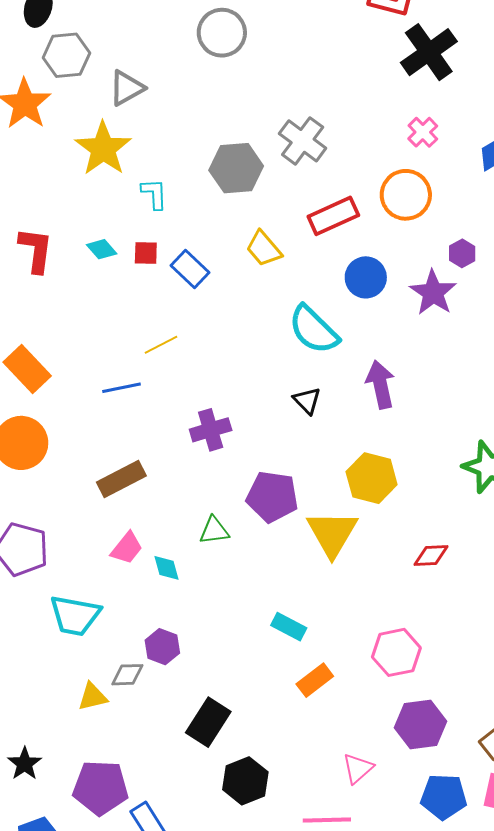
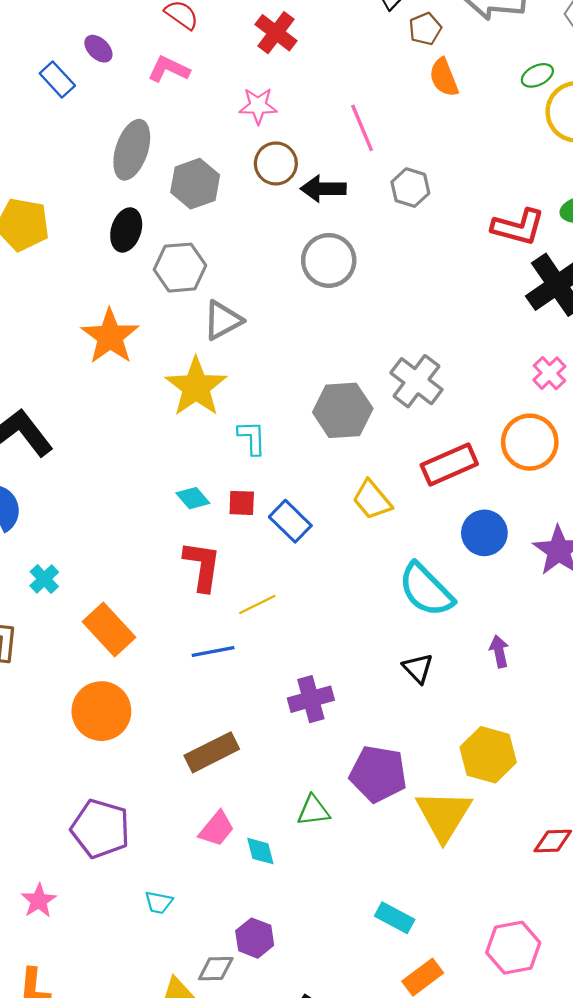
gray hexagon: (66, 55) -> (180, 268), moved
red L-shape: (36, 250) -> (202, 566), moved
purple arrow: (380, 384) -> (499, 651), size x0.6
cyan trapezoid: (75, 615) -> (159, 902), size x0.5

